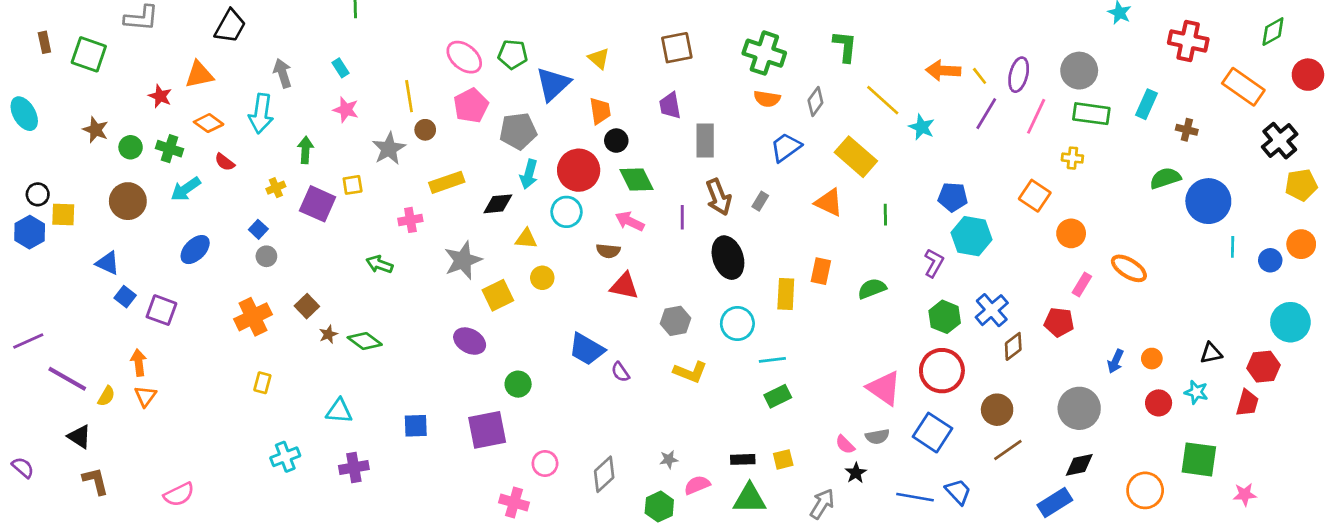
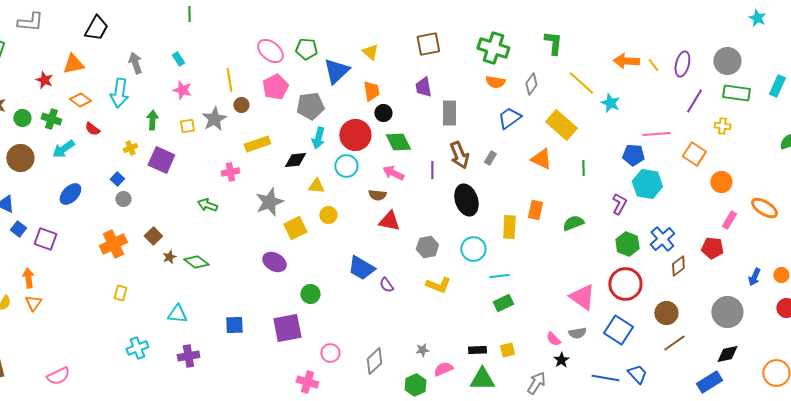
purple line: (986, 114) -> (694, 101), moved
pink line: (1036, 116) -> (656, 134), moved, turned 60
yellow square: (353, 185) -> (187, 126), moved

